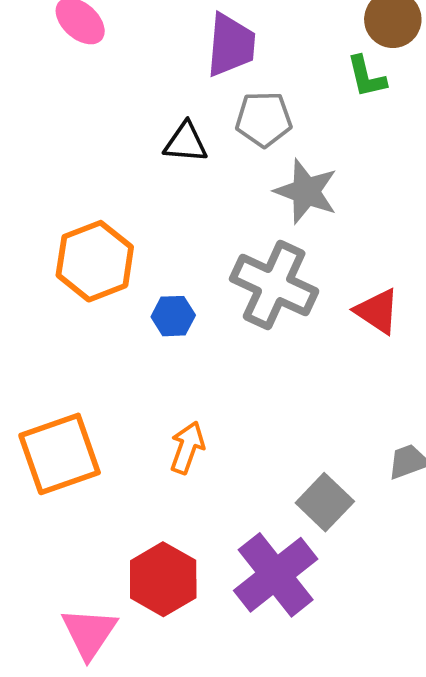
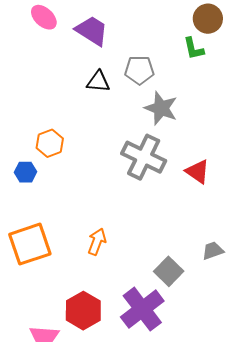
purple trapezoid: (231, 45) -> (92, 31), moved, turned -63
orange hexagon: (95, 261) -> (50, 143), size x0.7
blue hexagon: (173, 316) -> (25, 172), moved

